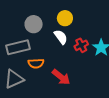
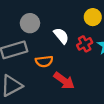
yellow circle: (65, 18) -> (93, 17), moved
orange semicircle: (36, 63) -> (44, 61), moved

